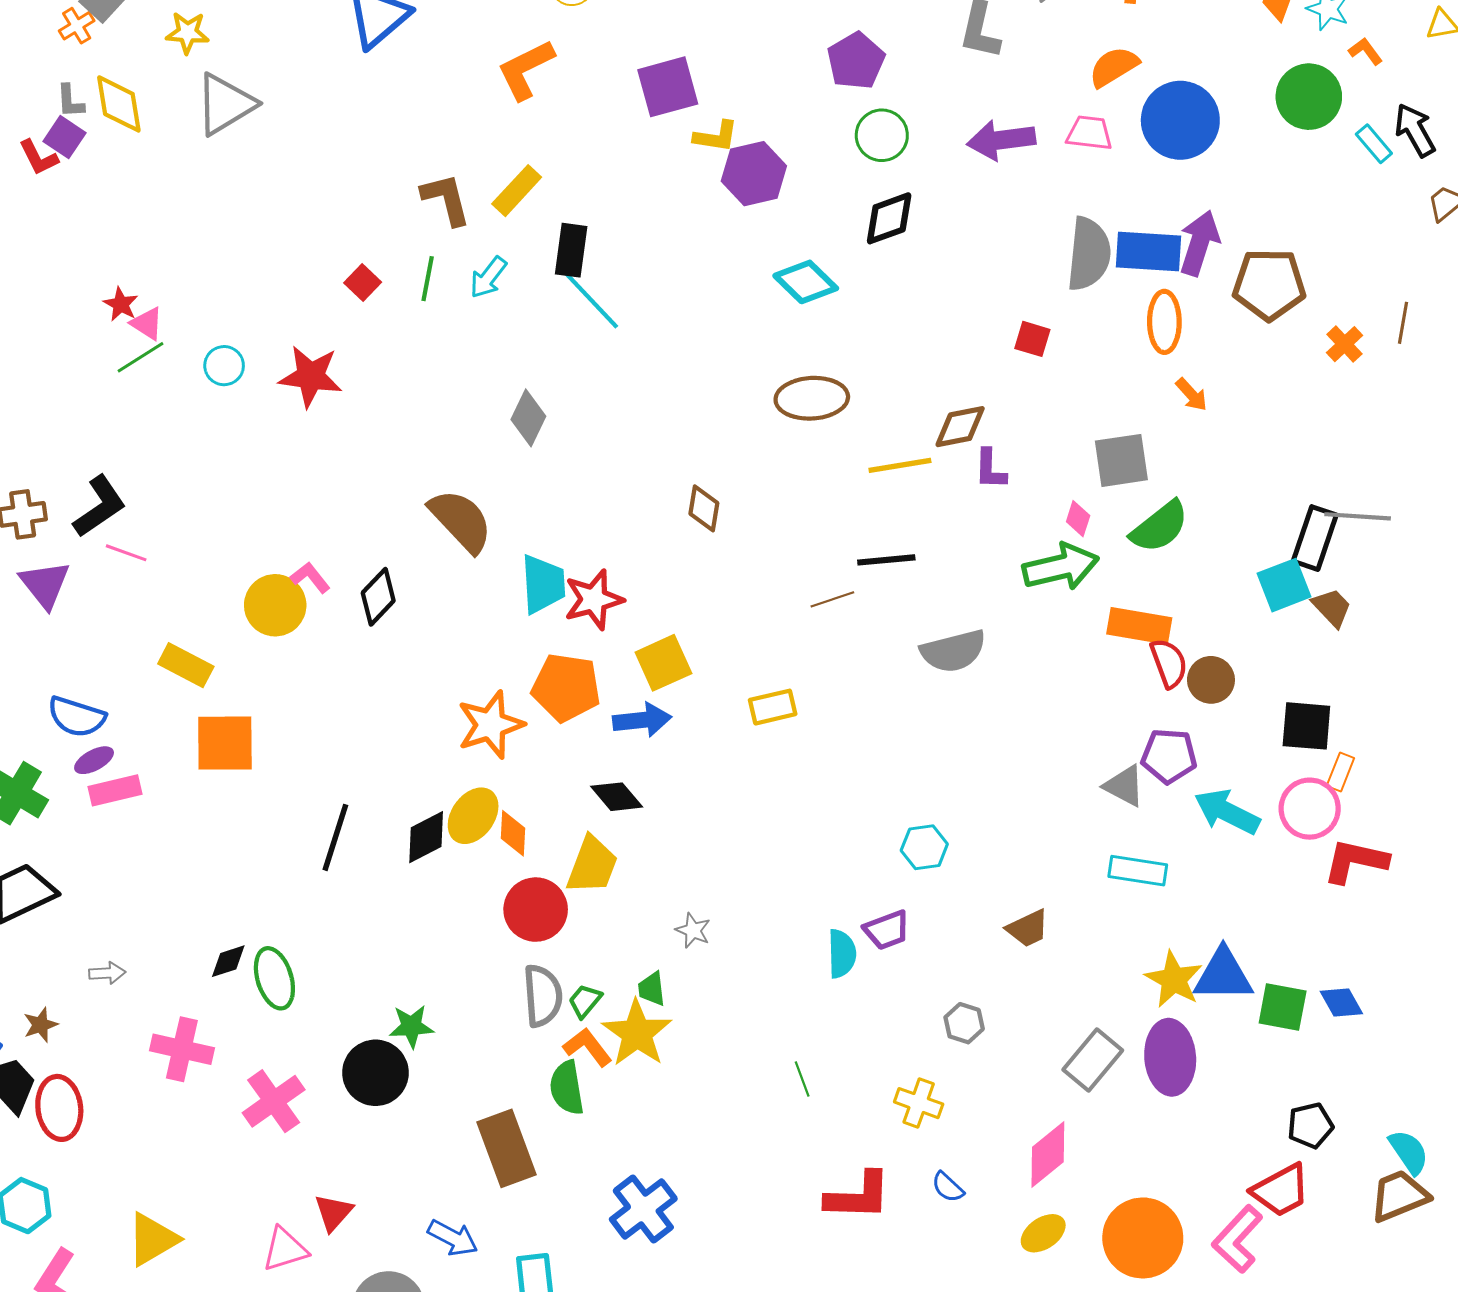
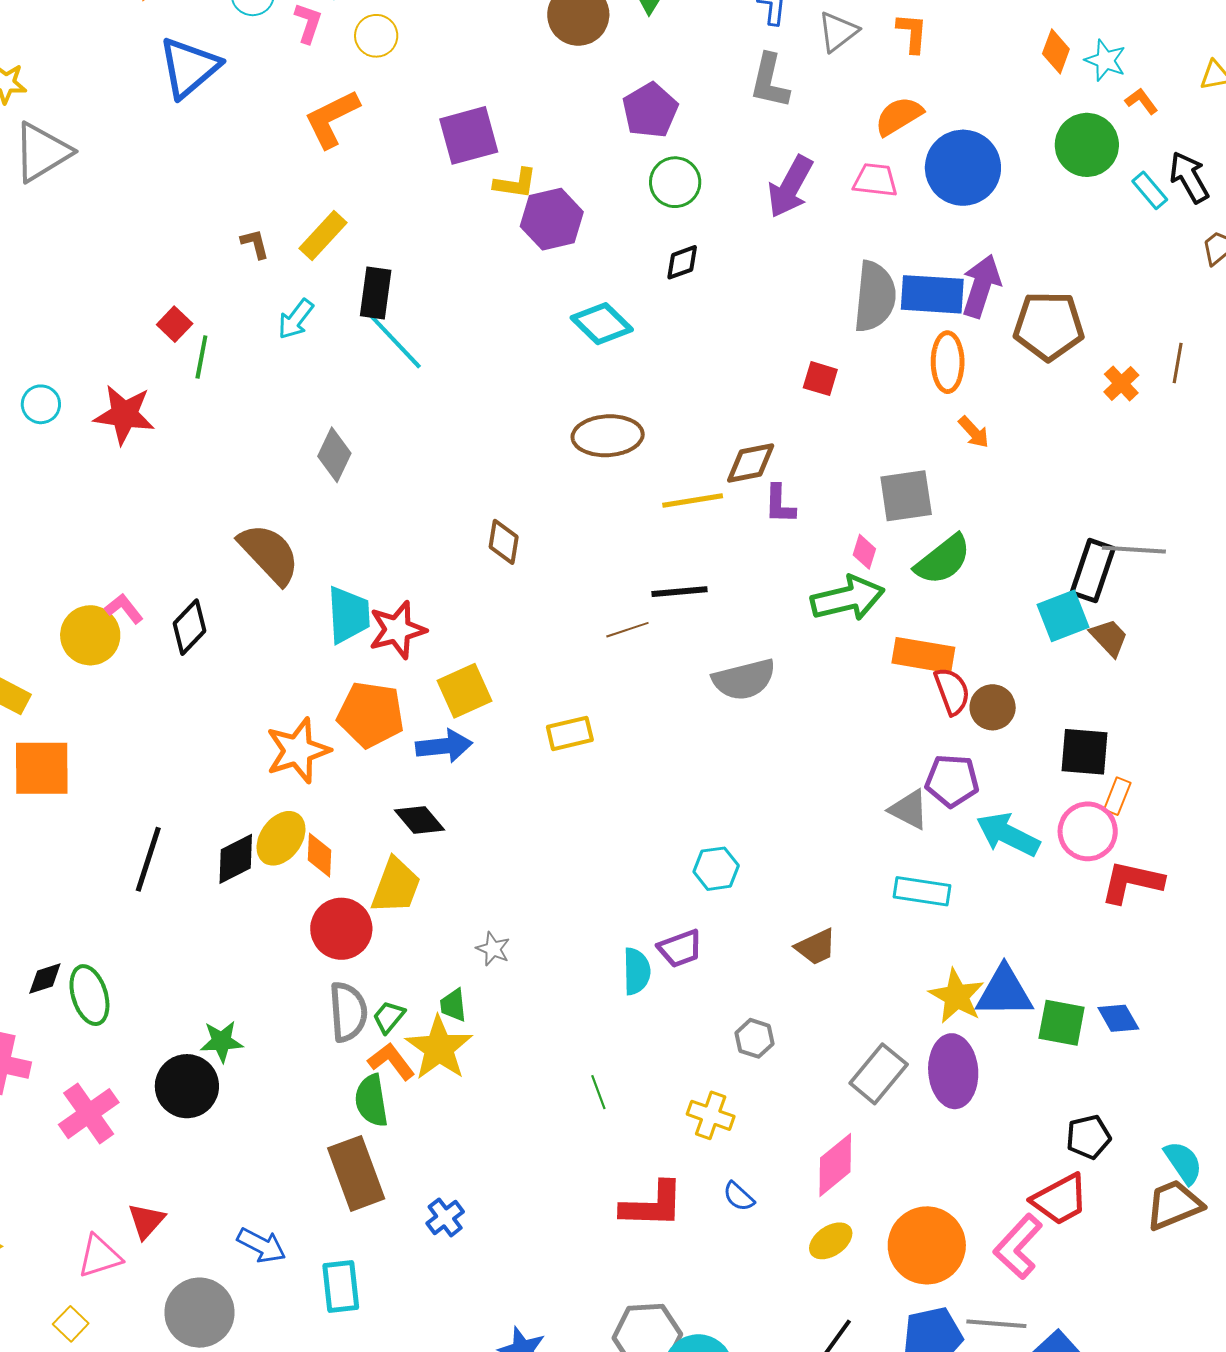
purple arrow: (1001, 140) -> (790, 187), turned -54
brown L-shape: (446, 199) -> (255, 244), size x0.6
black diamond: (889, 218) -> (682, 262), size x0.7
green line: (428, 279) -> (201, 357), moved
brown rectangle: (507, 1148) -> (356, 1173), moved
blue cross: (643, 1209) -> (445, 1217), size x0.6

